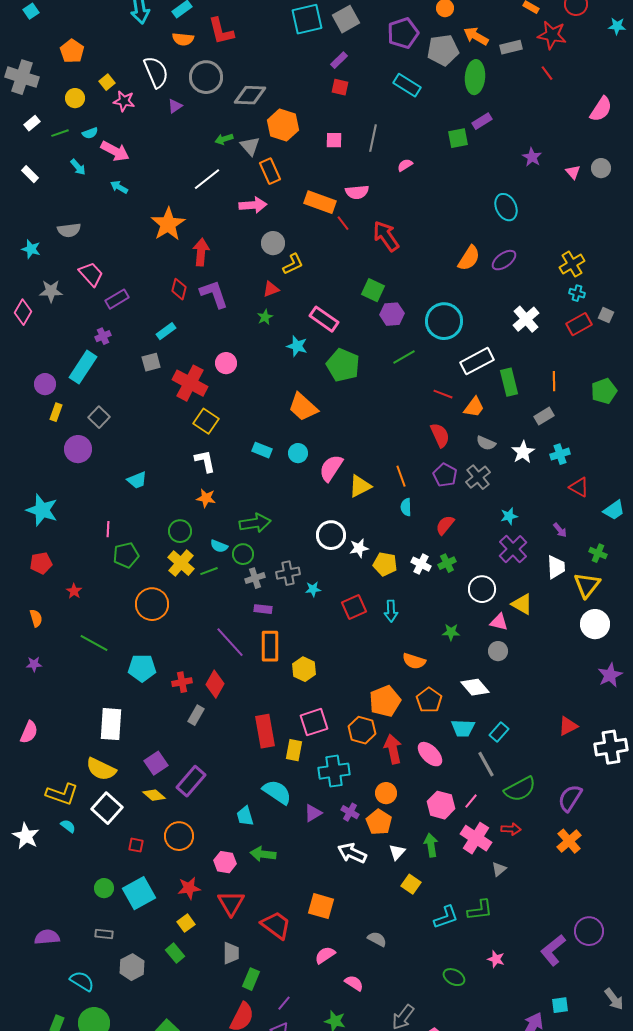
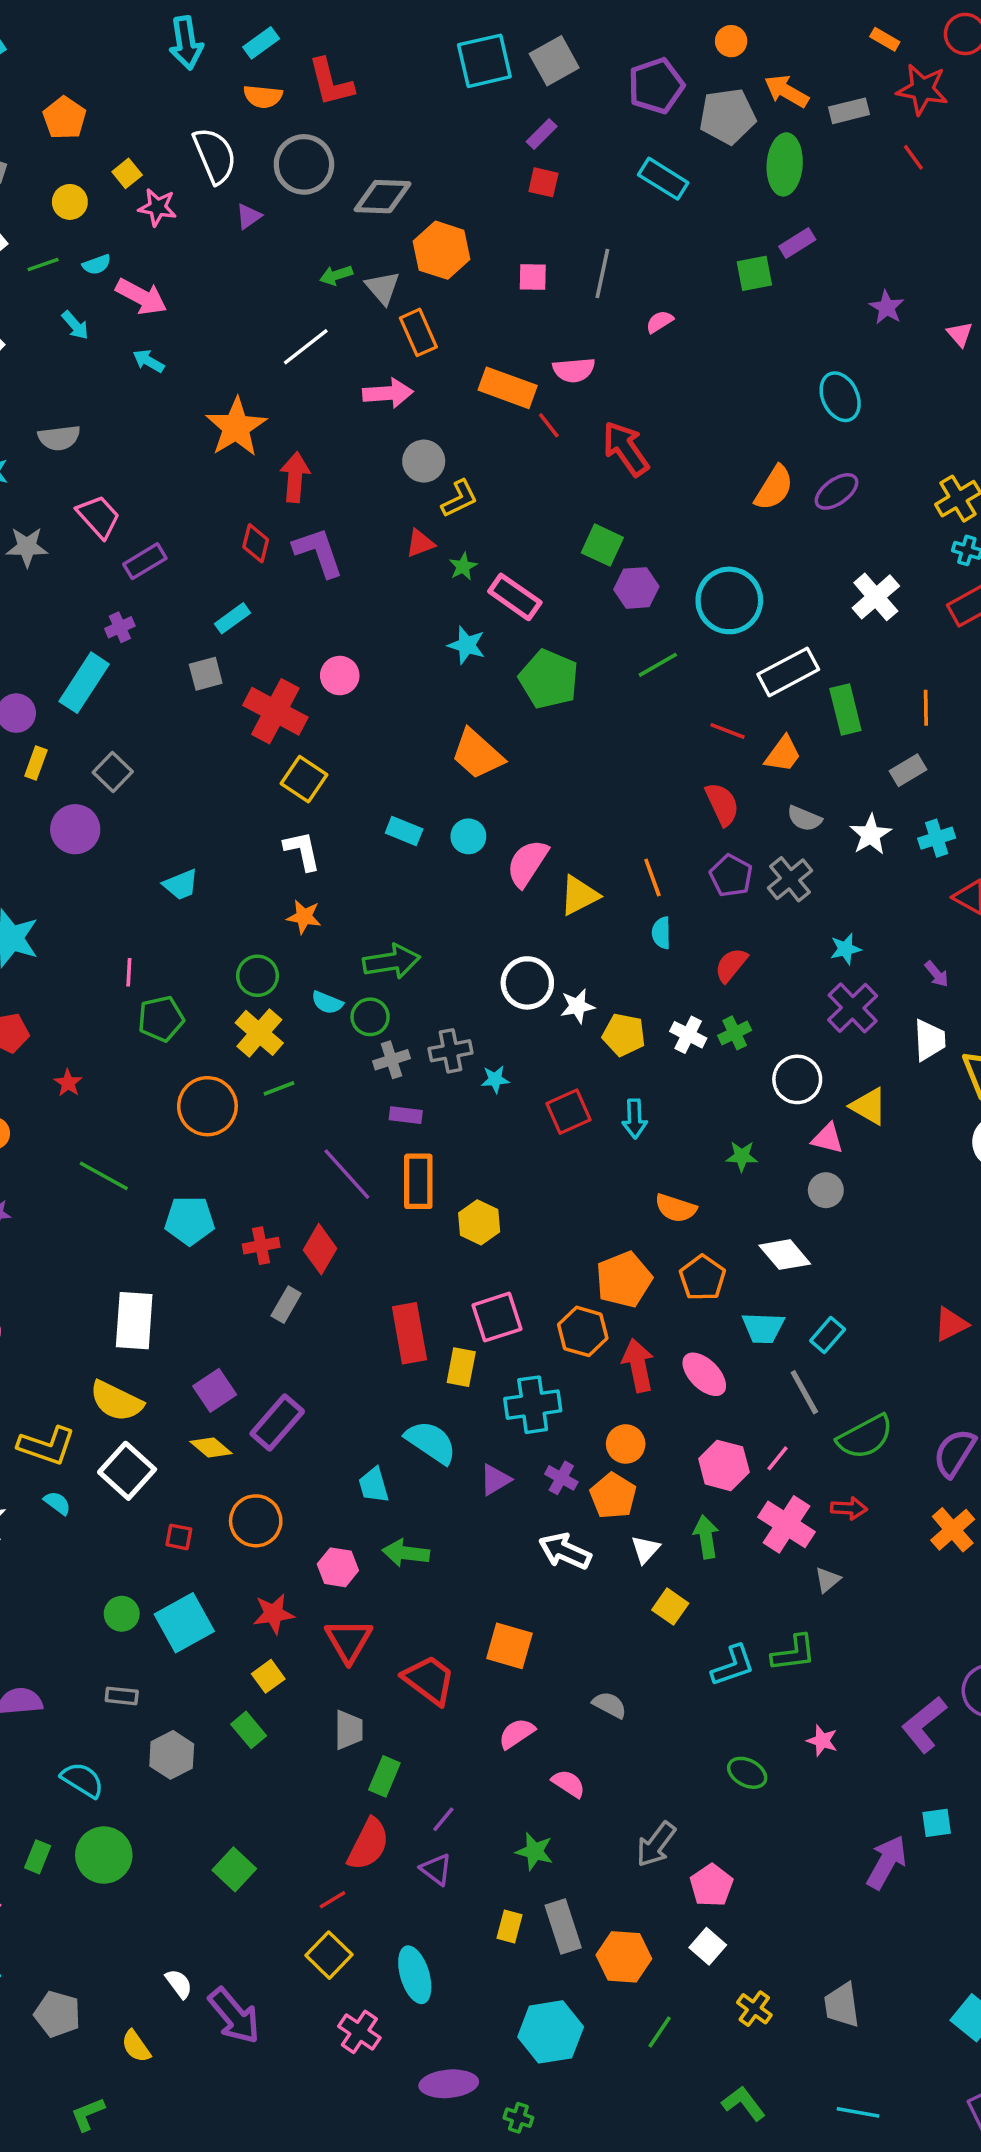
green star: (265, 317) -> (463, 567), moved
green line: (209, 571) -> (279, 1088), moved

